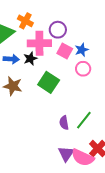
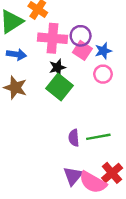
purple circle: (58, 30) -> (81, 36), moved
black star: (30, 59) -> (57, 67), moved
green line: (84, 120) -> (98, 137), turned 36

